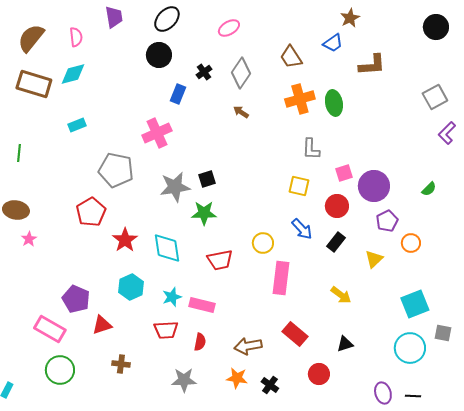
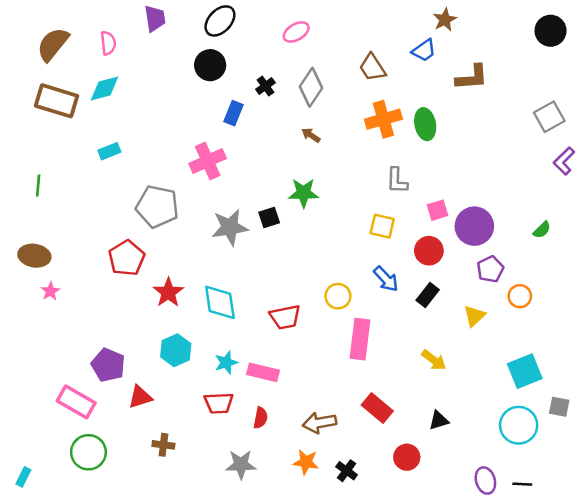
green star: (204, 213) -> (304, 193), moved

